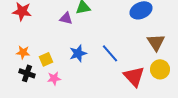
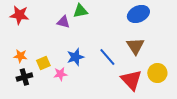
brown triangle: (156, 42) -> (135, 46), moved
black cross: (27, 73) -> (24, 77), turned -35
pink star: (54, 78) -> (60, 74), moved

